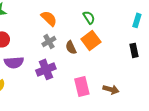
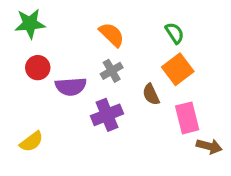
brown semicircle: (71, 47) -> (151, 94), moved
purple semicircle: (14, 62) -> (71, 87), moved
pink rectangle: (82, 86) -> (187, 118), moved

